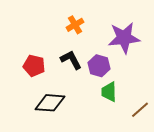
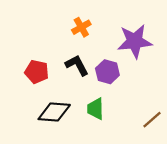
green trapezoid: (109, 92) -> (95, 109), moved

